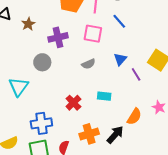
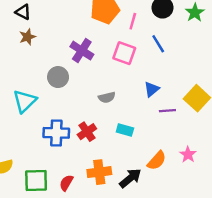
brown star: (28, 24) -> (27, 37), moved
purple cross: (58, 37) -> (82, 51), turned 36
gray semicircle: (88, 64) -> (107, 97), moved
purple line: (136, 74) -> (167, 111), turned -72
blue cross: (41, 123) -> (56, 133), moved

